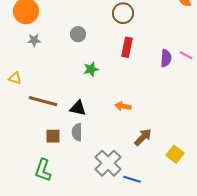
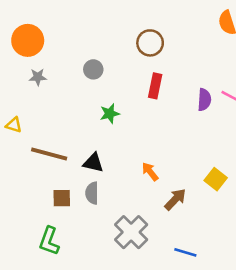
orange arrow: (123, 106) -> (150, 172), moved, turned 42
yellow square: (175, 154) -> (216, 179), moved
blue line: (132, 179) -> (185, 252), moved

